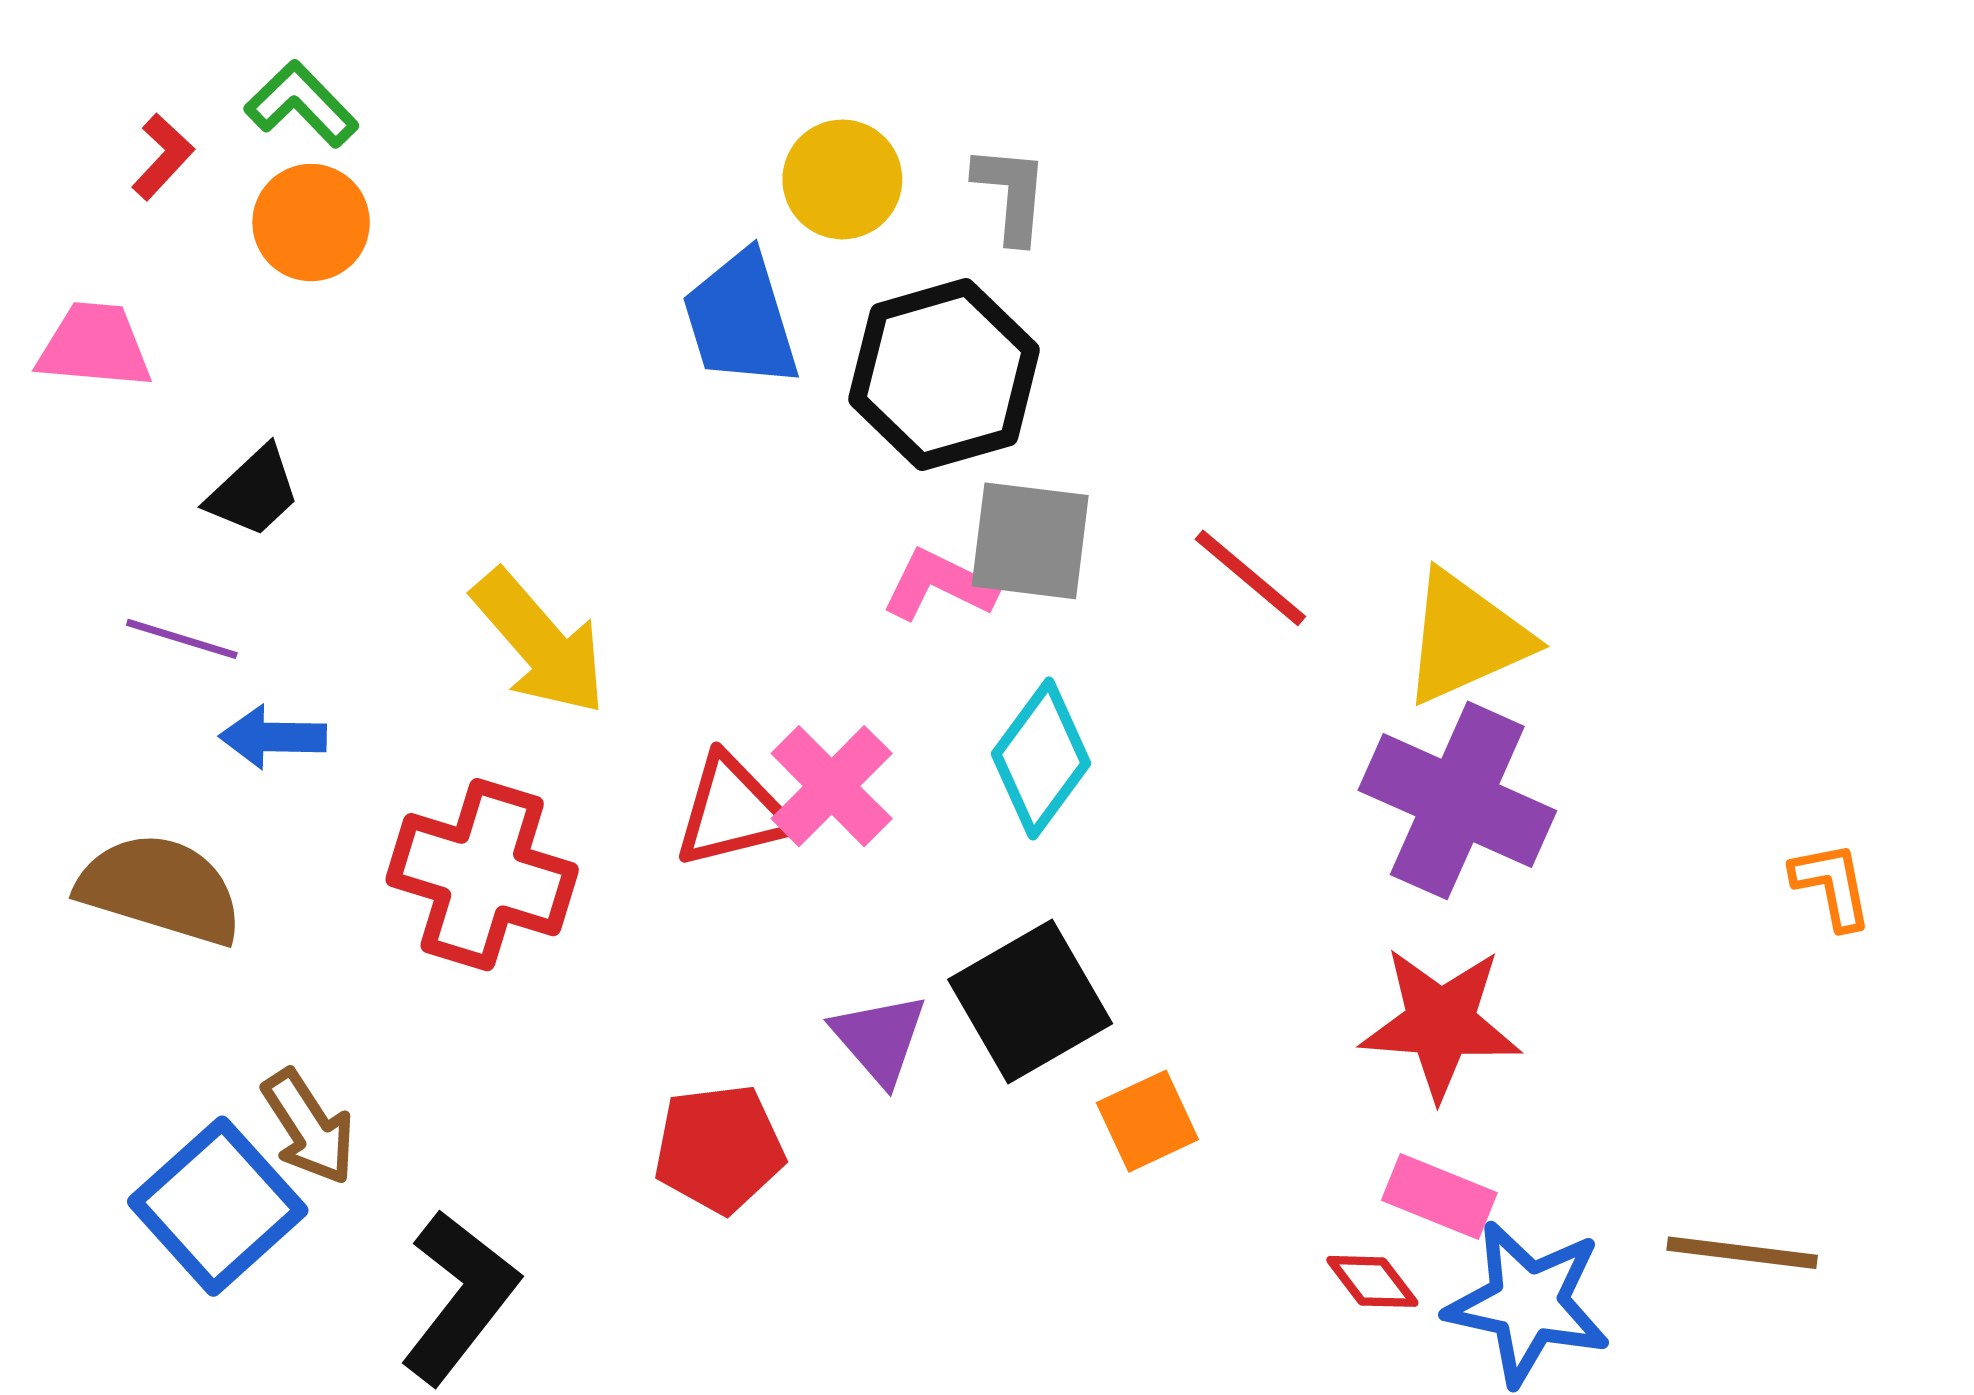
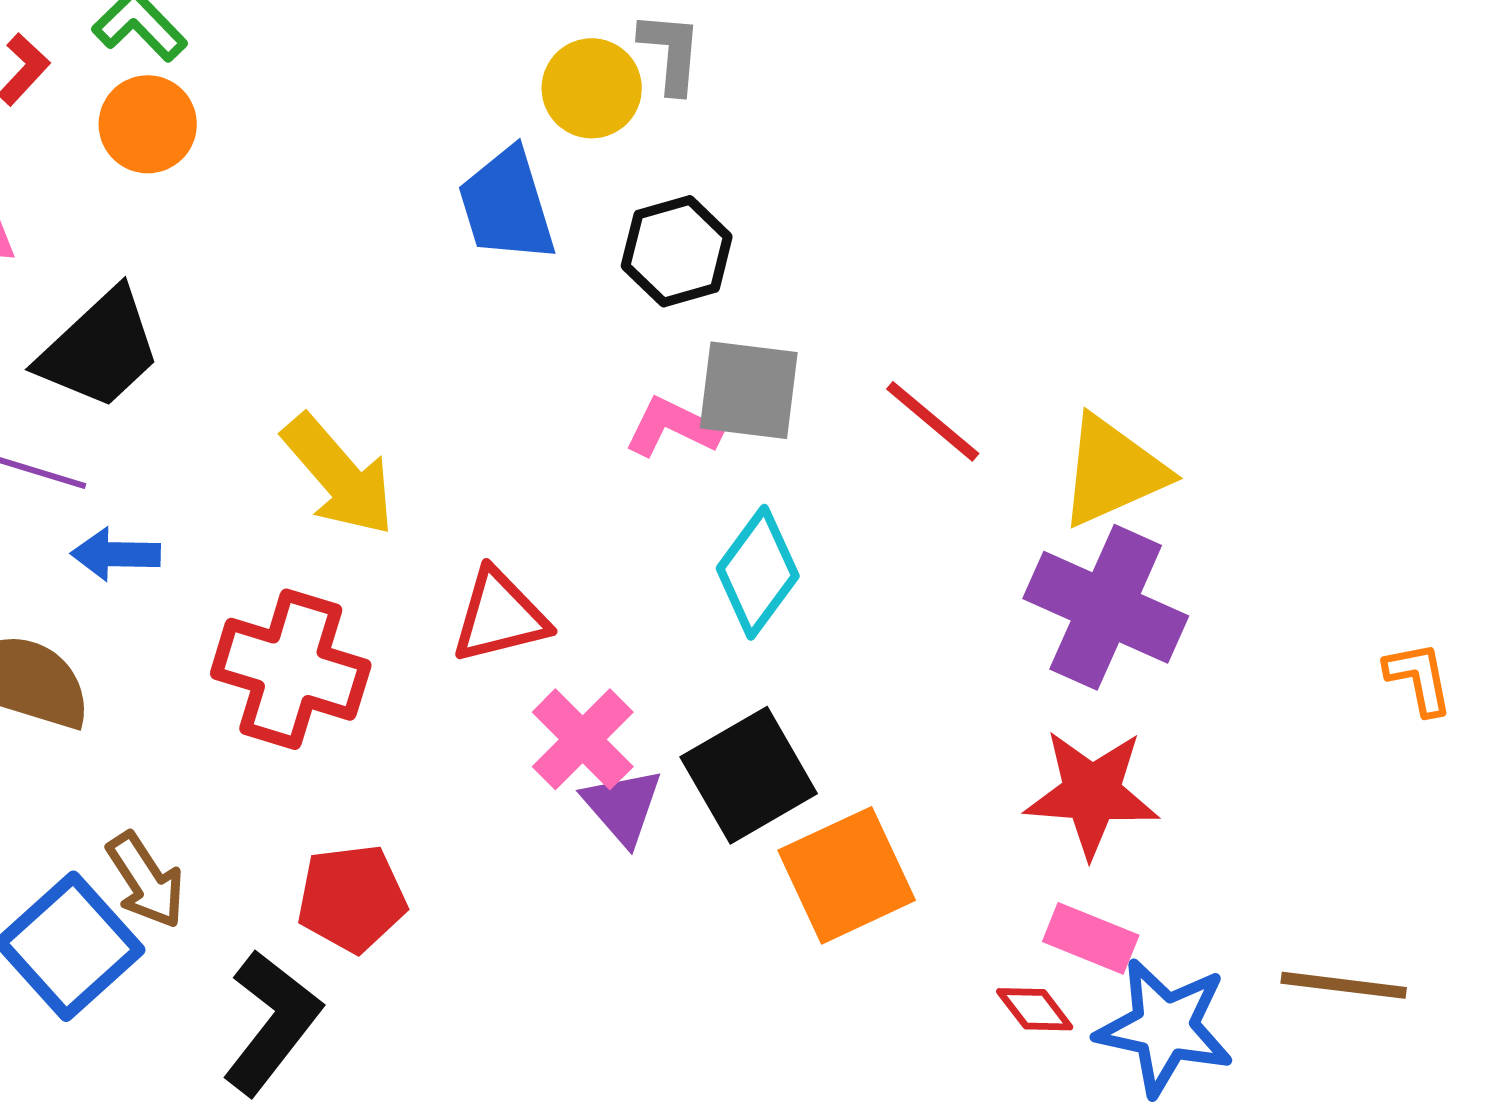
gray L-shape: (1011, 194) -> (671, 52), moved
black hexagon: (944, 375) -> (677, 251), size x0.7
black trapezoid: (254, 492) -> (100, 349), size x1.6
pink cross: (832, 786) -> (583, 739), moved
orange square: (1147, 1121) -> (847, 875), size x1.6
red pentagon: (719, 1149) -> (352, 898), moved

